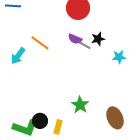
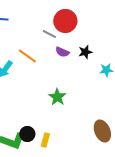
gray line: (84, 45) -> (49, 34), moved
green star: (80, 105) -> (57, 97), moved

